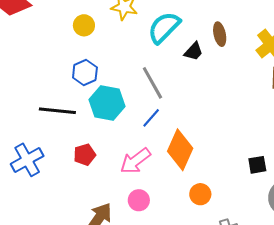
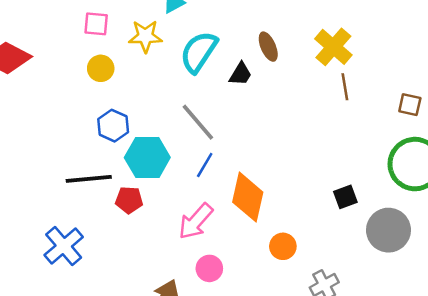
red pentagon: (85, 155) -> (129, 200), moved, turned 30

